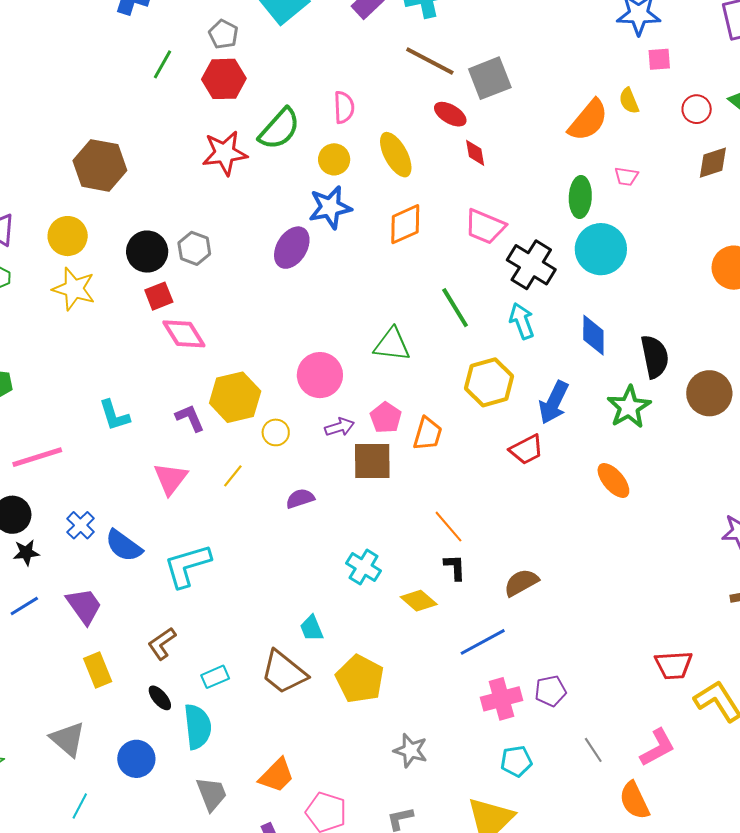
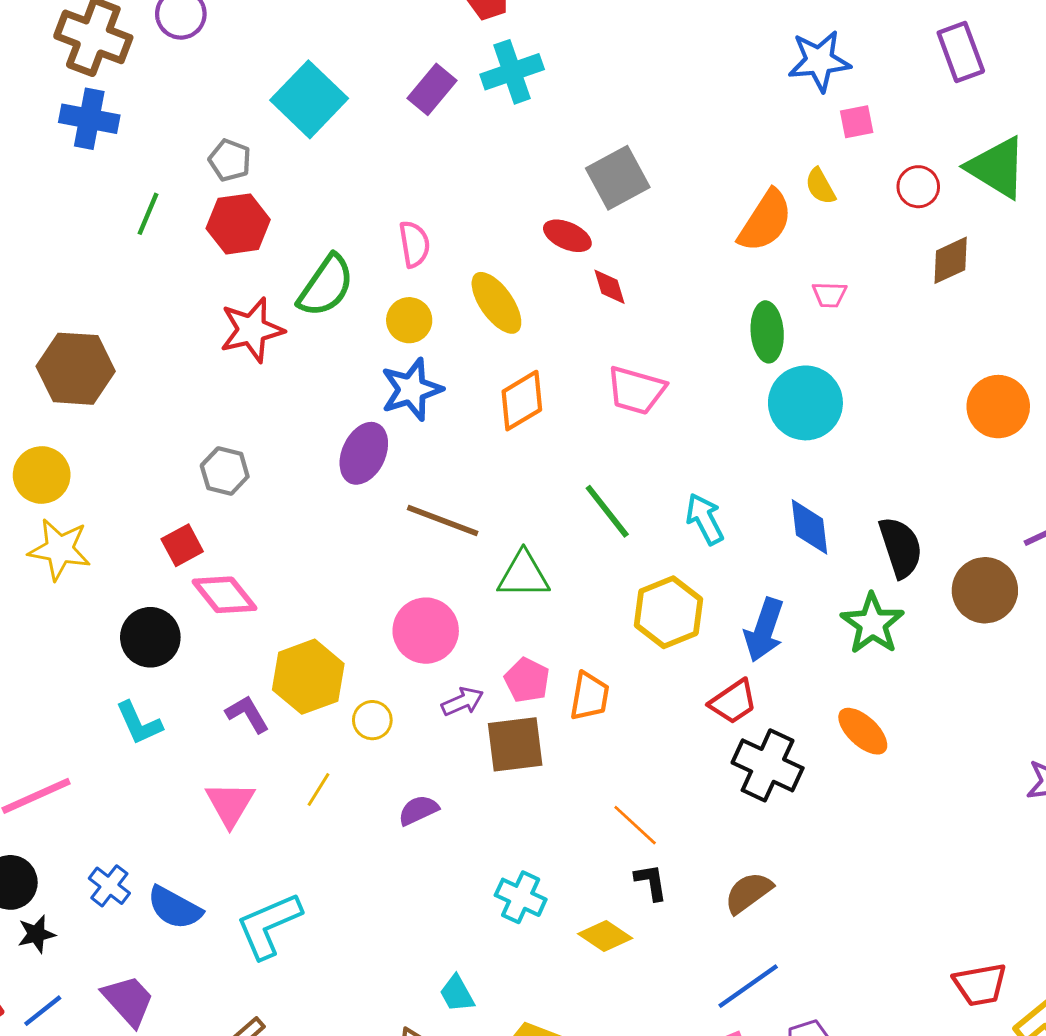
brown line: (430, 61) -> (443, 521), moved
black circle: (147, 252) -> (150, 637), moved
black cross: (531, 265) -> (768, 765), moved
blue line: (483, 642) -> (748, 986), moved

